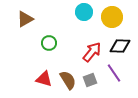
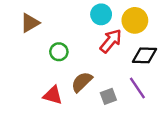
red arrow: (92, 52) -> (111, 41), moved
brown semicircle: (68, 80) -> (82, 82), moved, turned -102

